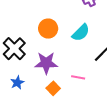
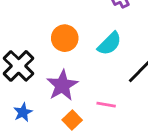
purple star: (46, 63) -> (62, 85), turned -30

